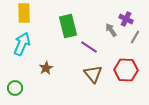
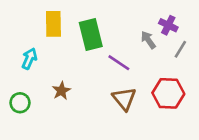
yellow rectangle: (24, 13) -> (53, 24), moved
cyan arrow: (22, 44) -> (29, 59), size x0.7
green circle: (15, 88) -> (20, 103), moved

